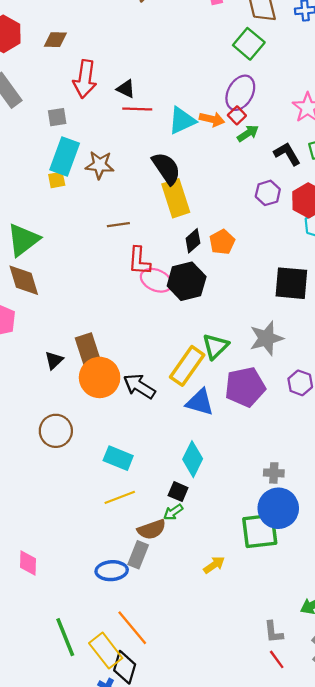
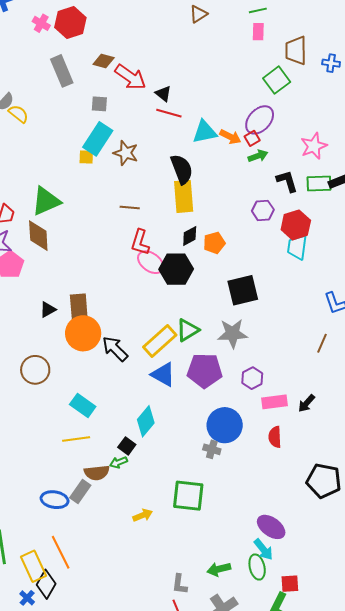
brown diamond: (55, 40) -> (104, 61), moved
red arrow: (85, 79) -> (130, 77), turned -76
black square: (291, 283) -> (243, 290), moved, turned -32
blue circle: (278, 508) -> (225, 425), moved

